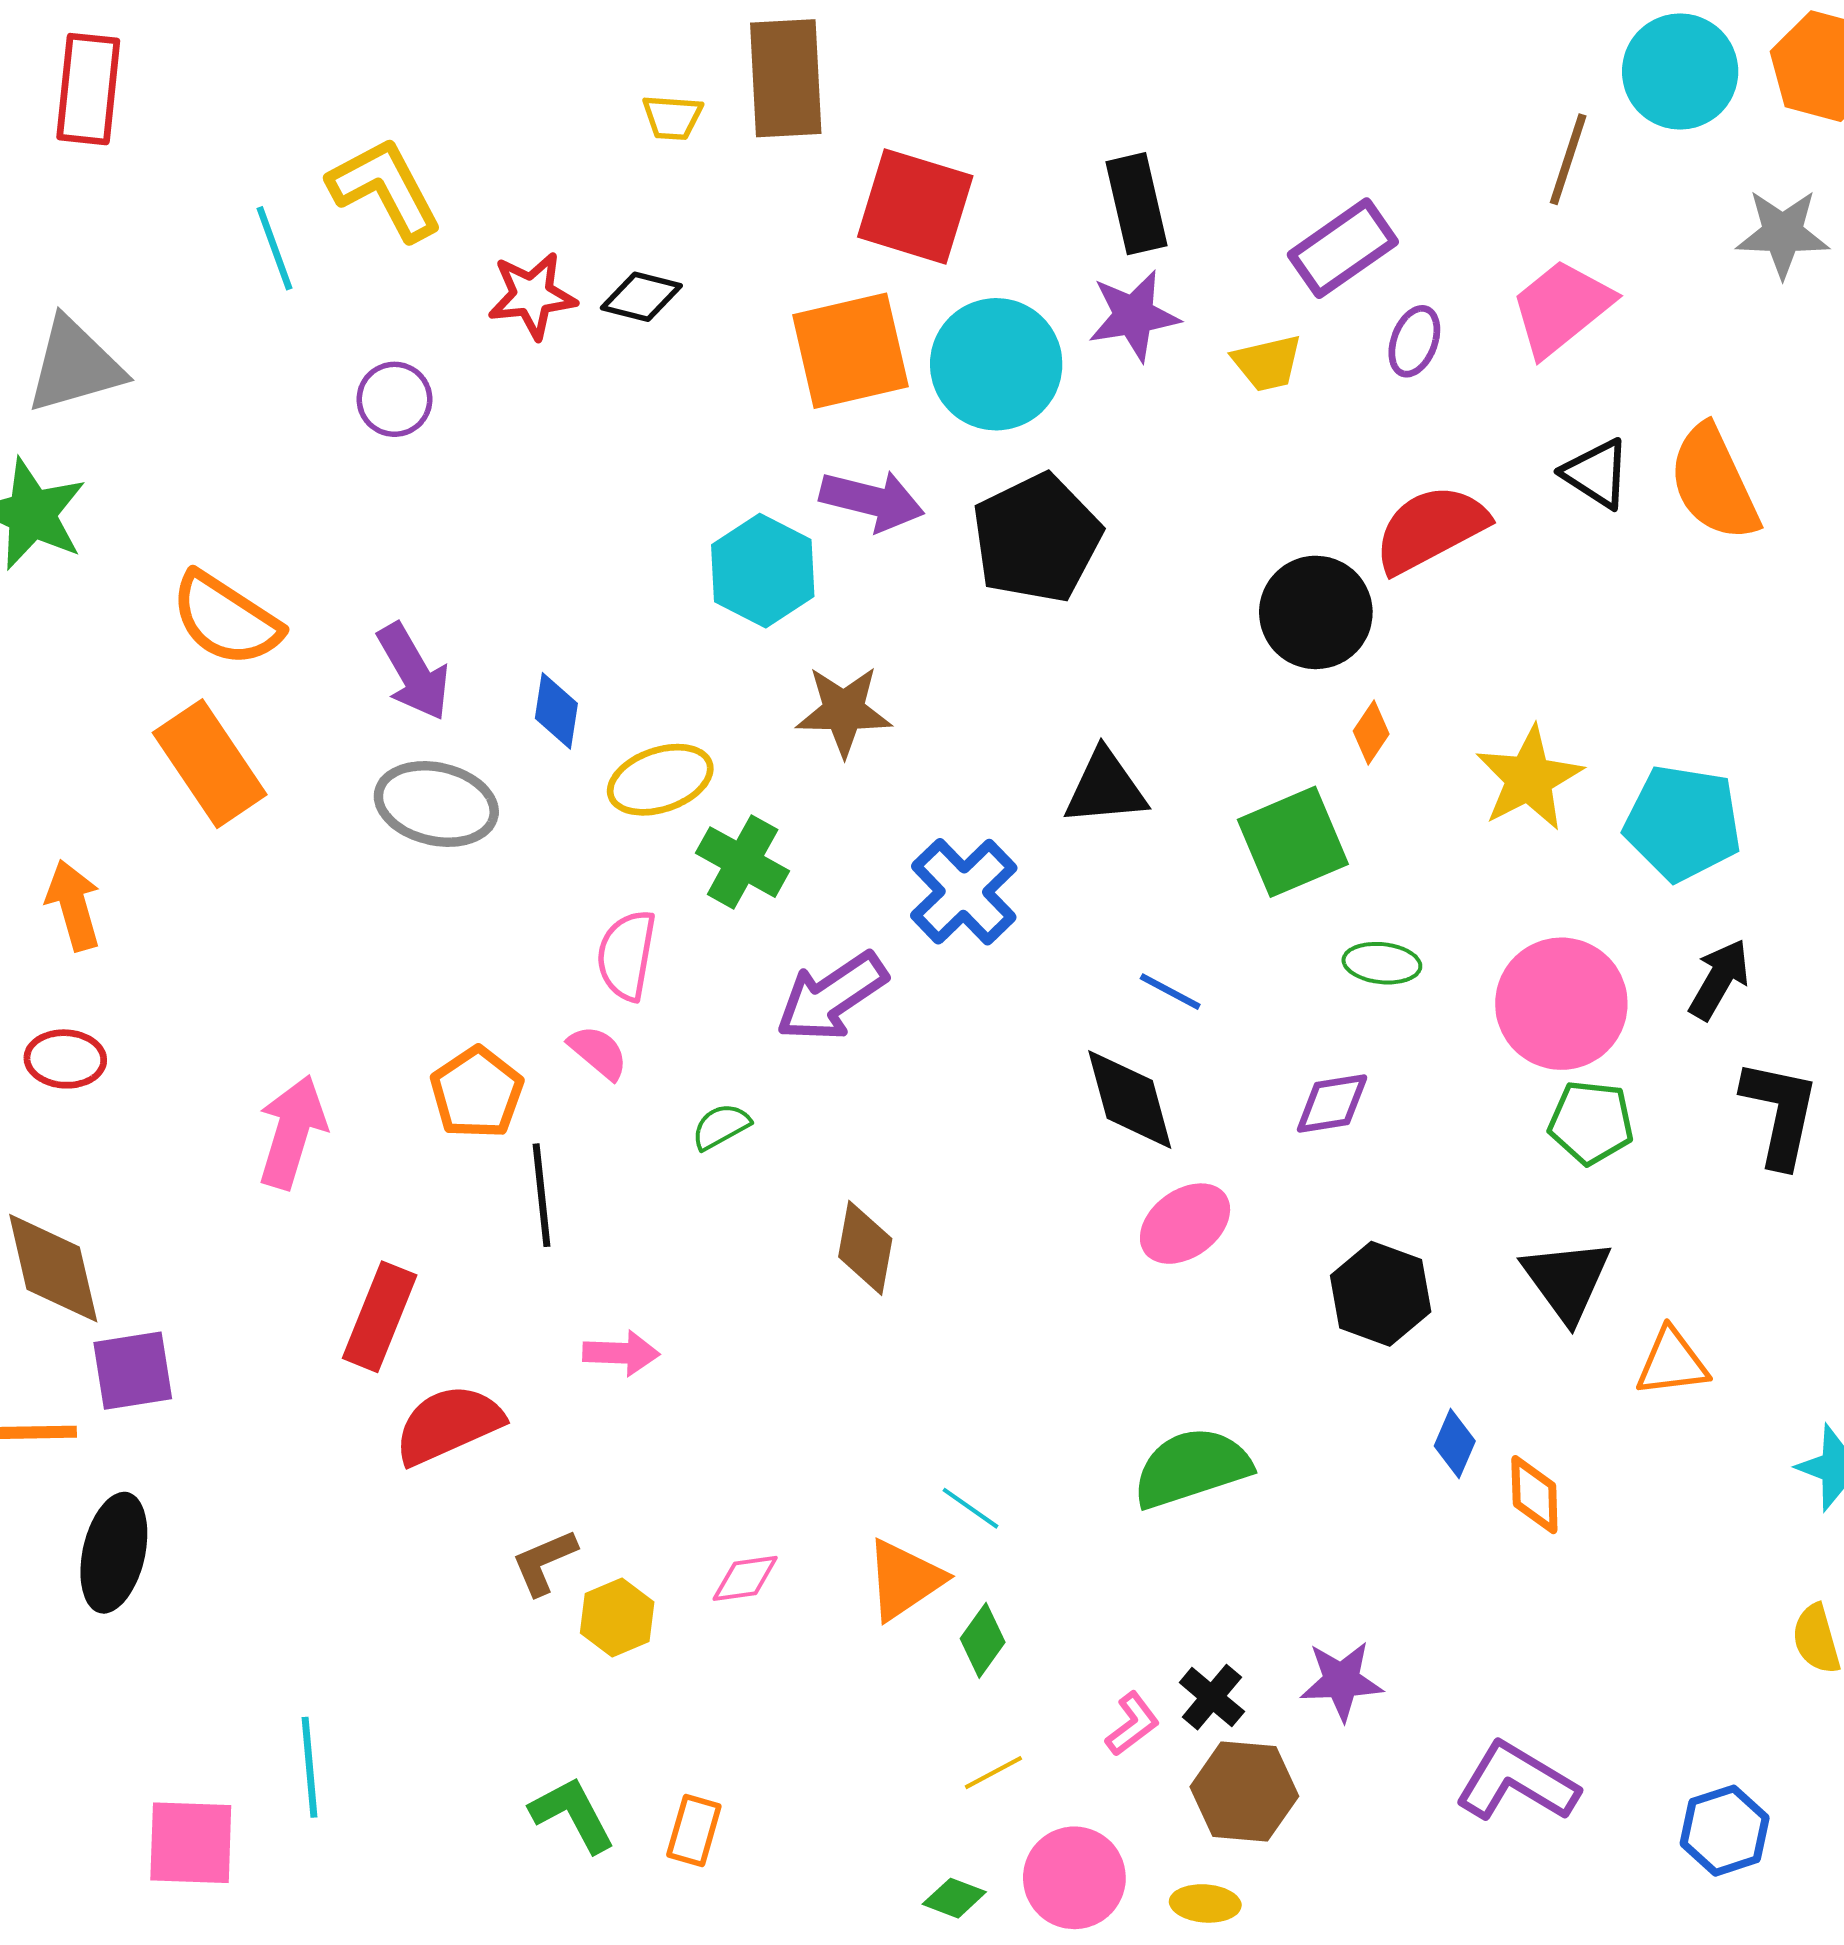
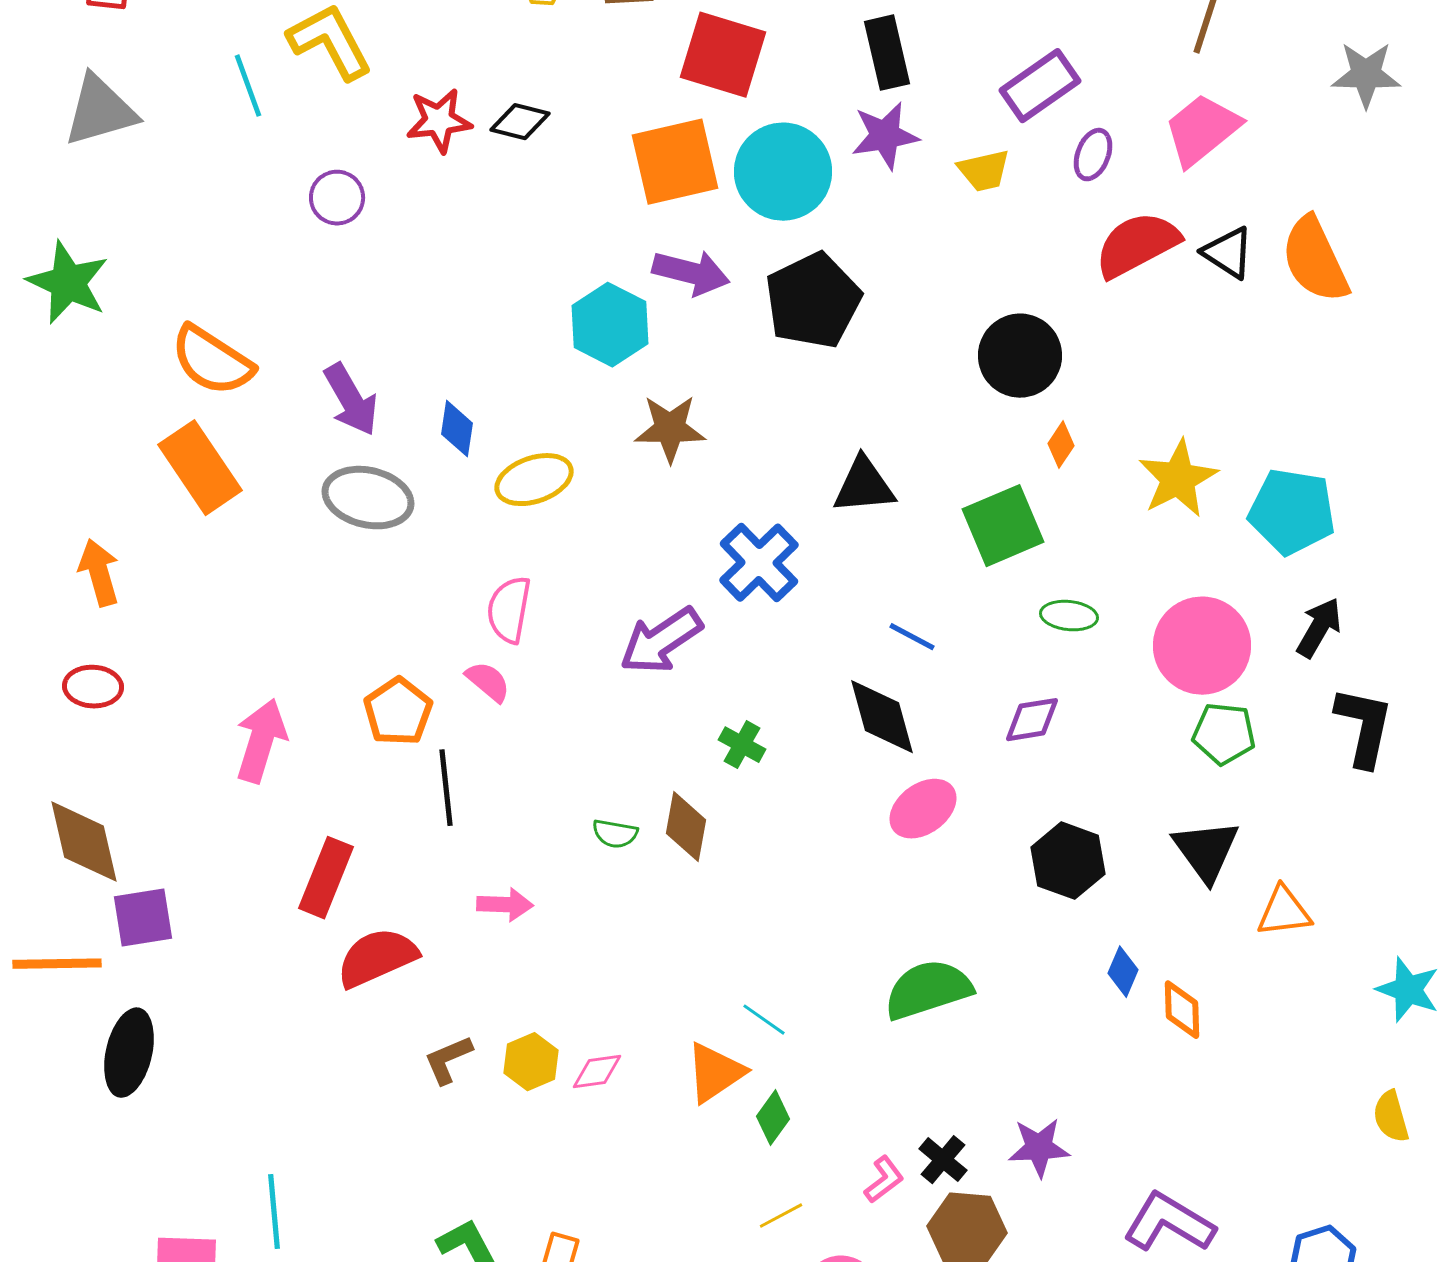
gray triangle: (75, 366) -> (100, 111), moved
red semicircle: (1431, 529) -> (1137, 245), moved
green cross: (743, 862) -> (742, 745), moved, size x0.7
green semicircle: (721, 1126) -> (615, 834), moved, turned -141
yellow hexagon: (617, 1617) -> (531, 1062), moved

